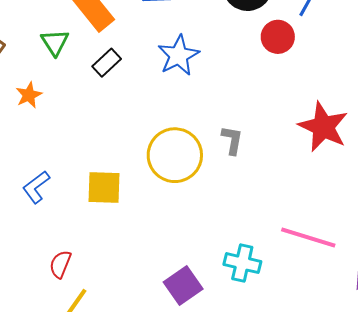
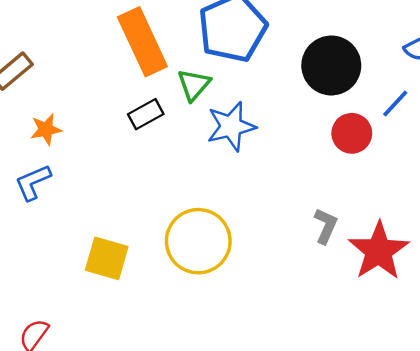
green triangle: (55, 42) -> (194, 85), moved
gray L-shape: (232, 140) -> (326, 226), moved
blue L-shape: (36, 187) -> (33, 182), moved

